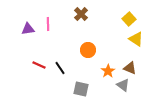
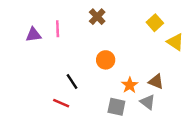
yellow triangle: (136, 39) -> (175, 42), moved
red line: (39, 65) -> (61, 103), moved
gray square: (81, 89) -> (116, 107), moved

